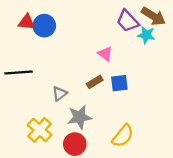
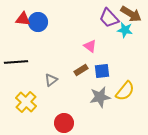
gray star: (79, 117) -> (100, 97), moved
yellow cross: (40, 130) -> (26, 102), moved
yellow semicircle: (123, 136) -> (125, 91), moved

